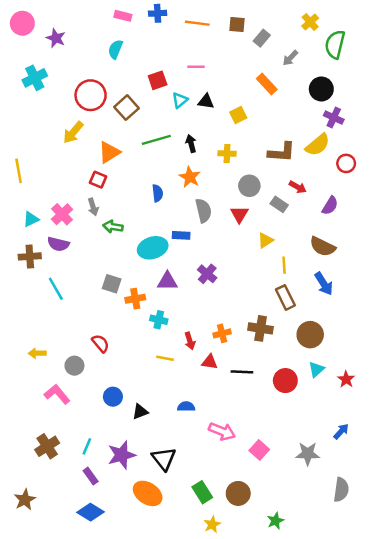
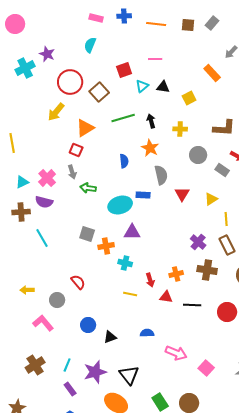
purple star: (56, 38) -> (47, 54), moved
gray rectangle: (262, 38) -> (212, 23), moved
red triangle: (239, 214) -> (182, 194), moved
purple cross: (207, 274) -> (198, 242), moved

